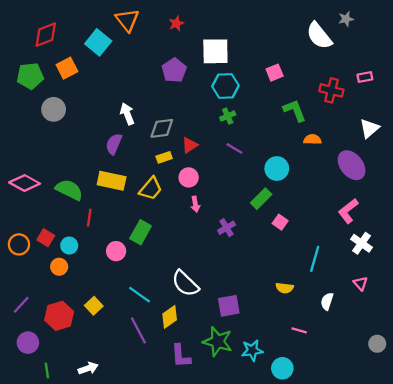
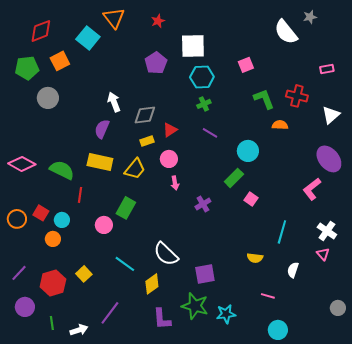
red cross: (331, 90) -> (297, 96), moved
purple ellipse: (352, 165) -> (329, 159), moved
white cross: (362, 243) -> (327, 231), moved
purple line: (138, 330) -> (110, 313), moved, turned 65
cyan circle: (282, 368) -> (278, 330), moved
green line: (47, 371) -> (52, 323), moved

